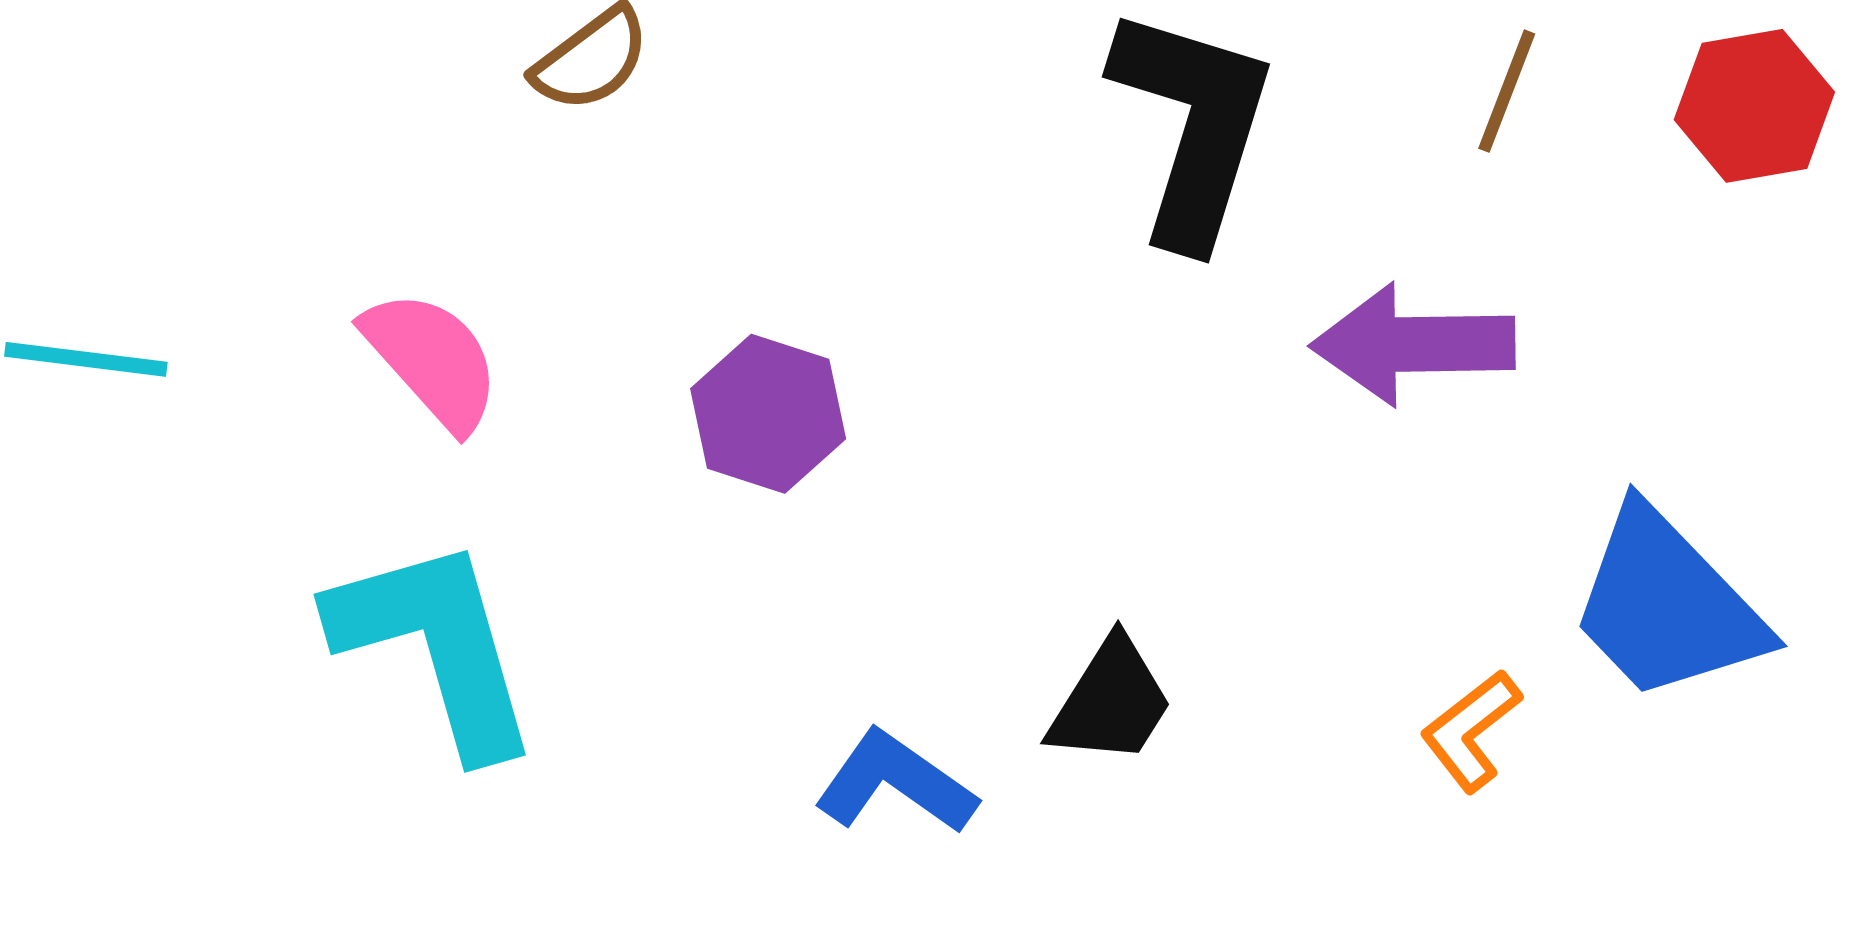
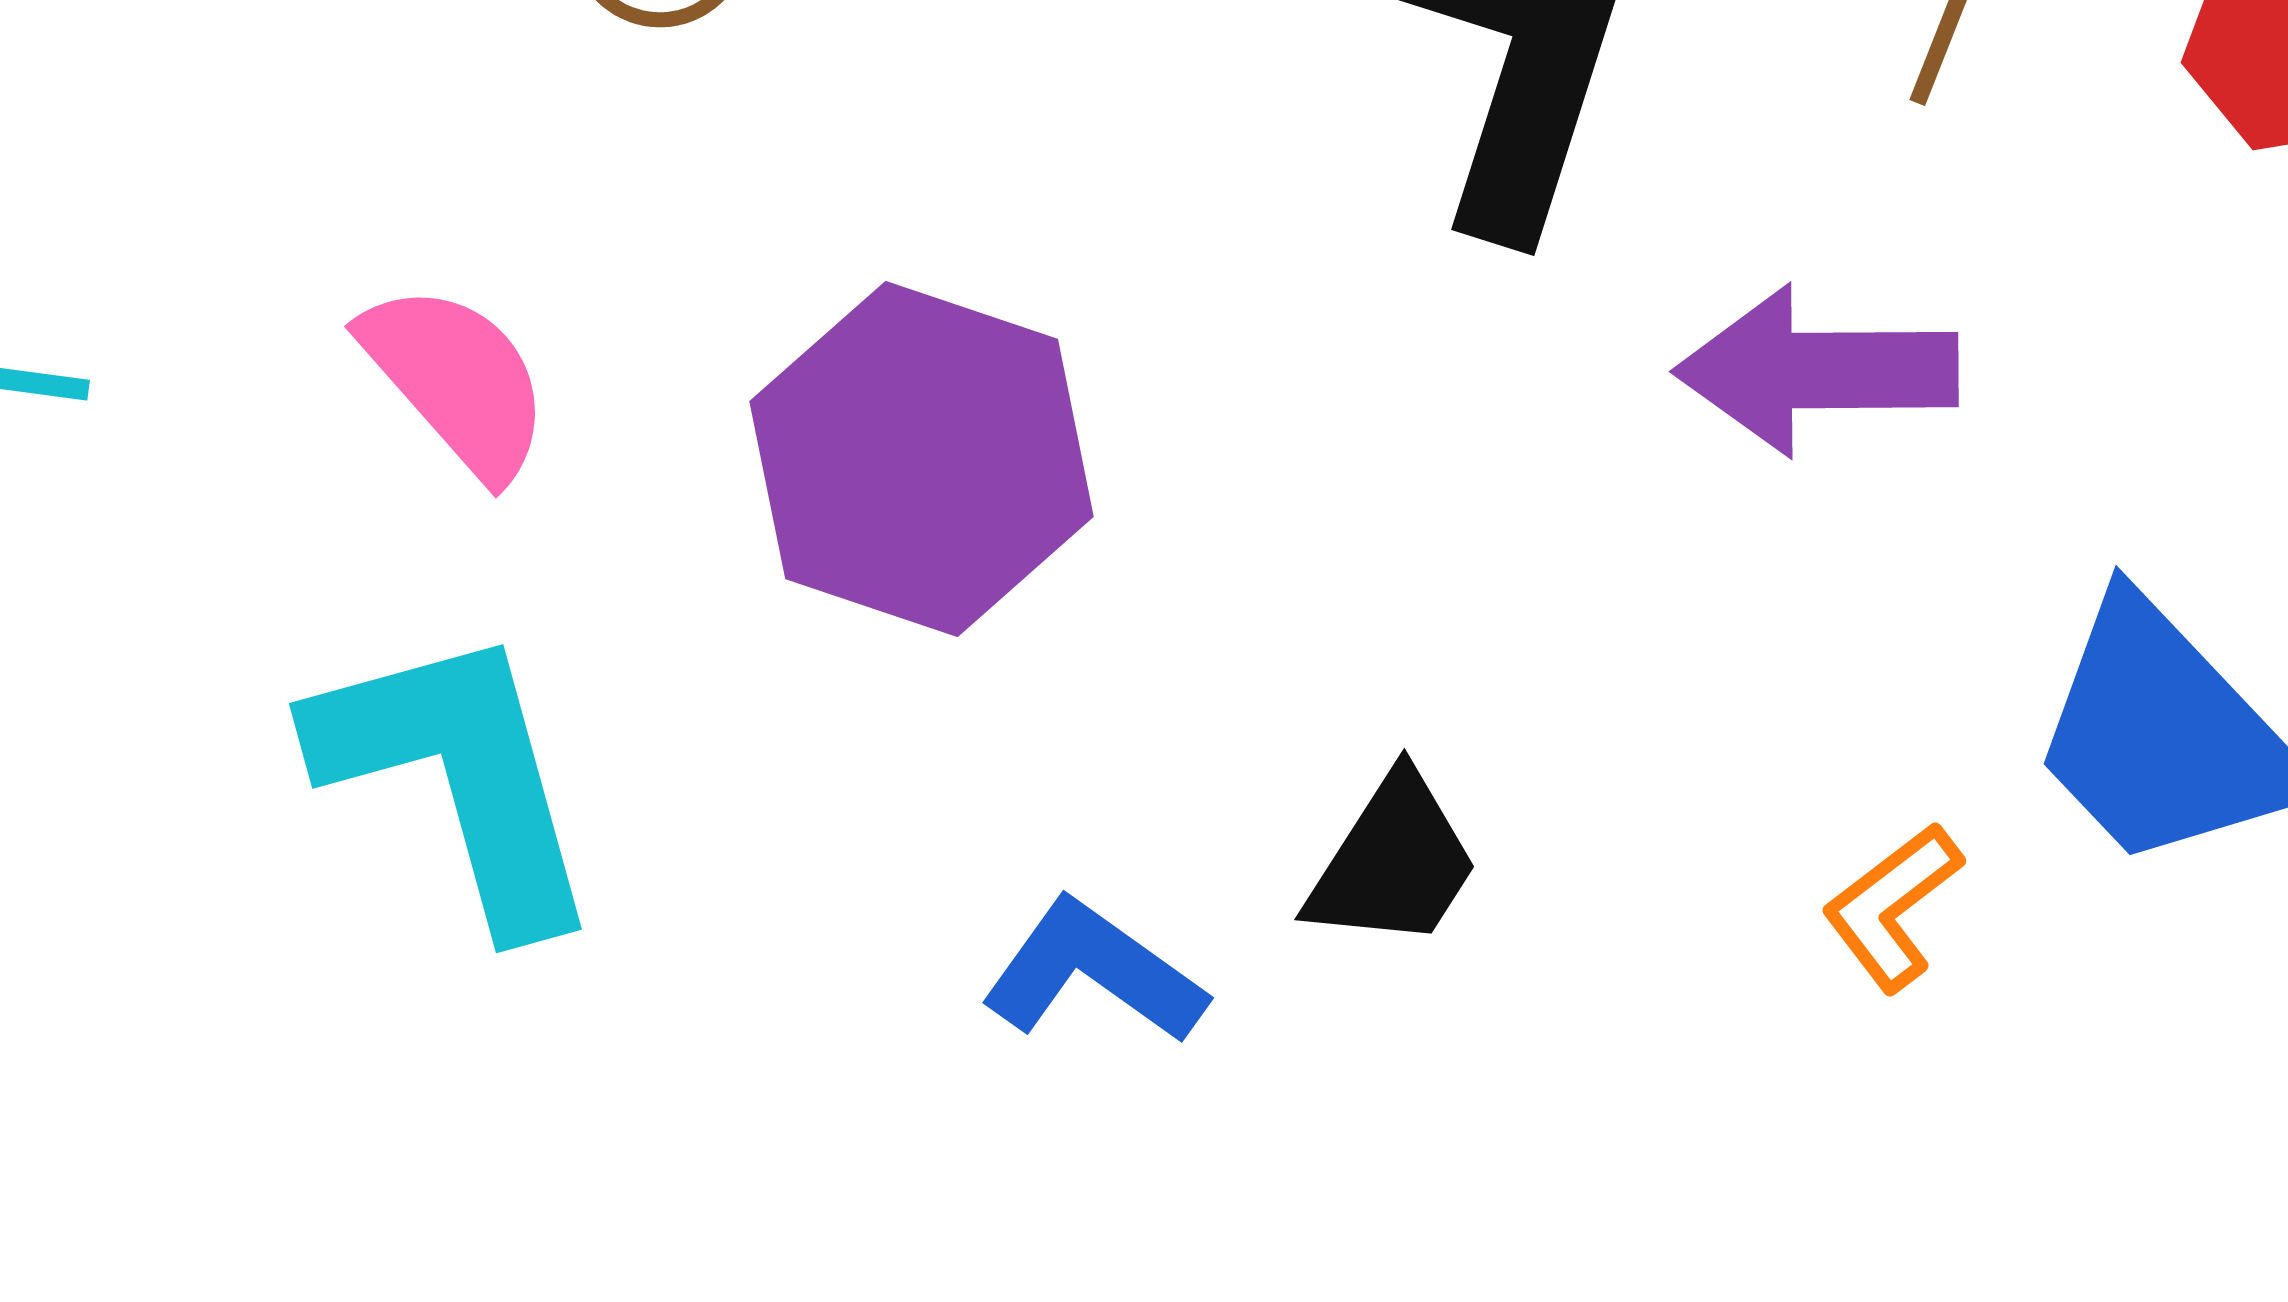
purple hexagon: (768, 414) -> (922, 459), size x1.6

